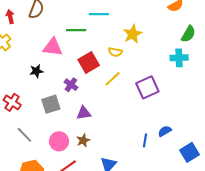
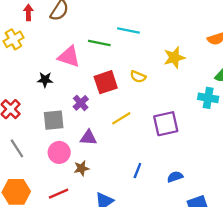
yellow star: (133, 34) -> (174, 58), moved
yellow line: (113, 79) -> (121, 118), moved
blue line: (145, 140) -> (137, 171), moved
pink circle: (59, 141) -> (59, 152), moved

